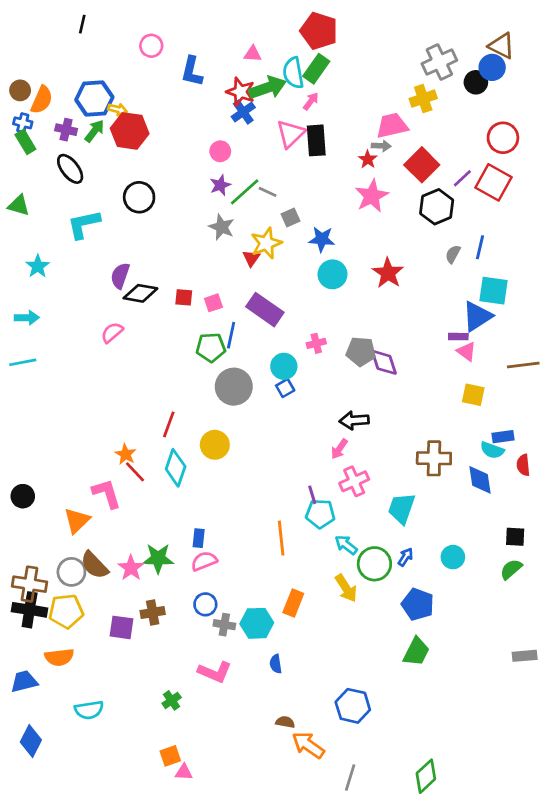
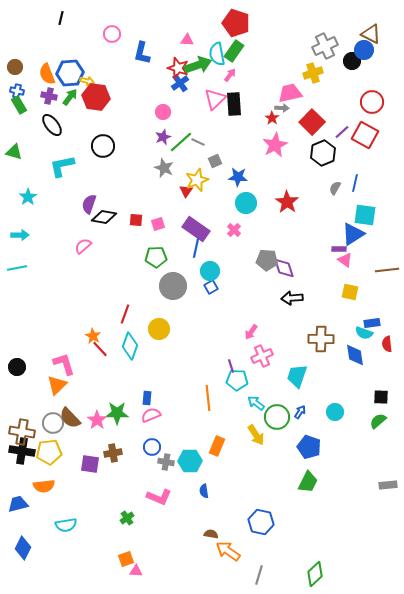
orange semicircle: (42, 100) -> (47, 74), moved, turned 135
blue line: (231, 335) -> (196, 248), moved
pink cross: (316, 343) -> (234, 230), moved, turned -32
black arrow: (354, 420) -> (292, 298), moved
pink L-shape: (107, 493) -> (64, 364), moved

